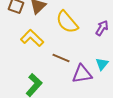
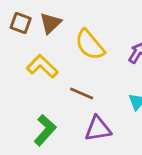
purple triangle: (82, 74) -> (98, 129), moved

